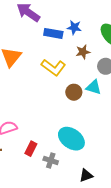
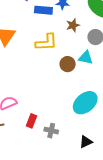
yellow L-shape: (53, 67) -> (46, 42), turned -35
cyan ellipse: (71, 139) -> (85, 103), moved, turned -70

